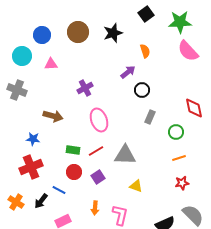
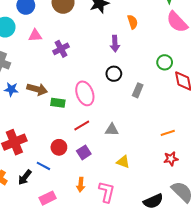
purple arrow: (128, 72) -> (115, 44), turned 126
purple cross: (85, 88) -> (61, 49), moved
black circle: (142, 90) -> (114, 74), moved
green circle: (176, 132) -> (165, 62), moved
blue star: (33, 139) -> (11, 89), moved
green rectangle: (73, 150) -> (58, 103), moved
gray triangle: (125, 155) -> (112, 130), size x0.6

